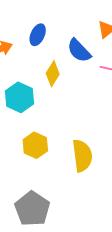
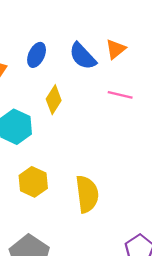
blue semicircle: (79, 51) -> (83, 56), moved

